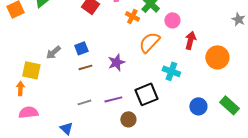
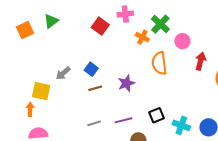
orange semicircle: (149, 42) -> (159, 63), turned -50
blue square: (81, 48) -> (91, 69), turned -32
cyan cross: (171, 71) -> (181, 125), moved
black square: (146, 94) -> (156, 115), size x0.7

